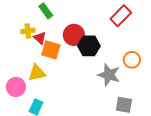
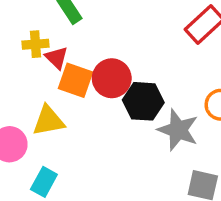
red circle: (74, 35) -> (112, 78), moved
black hexagon: (89, 46) -> (143, 101), moved

